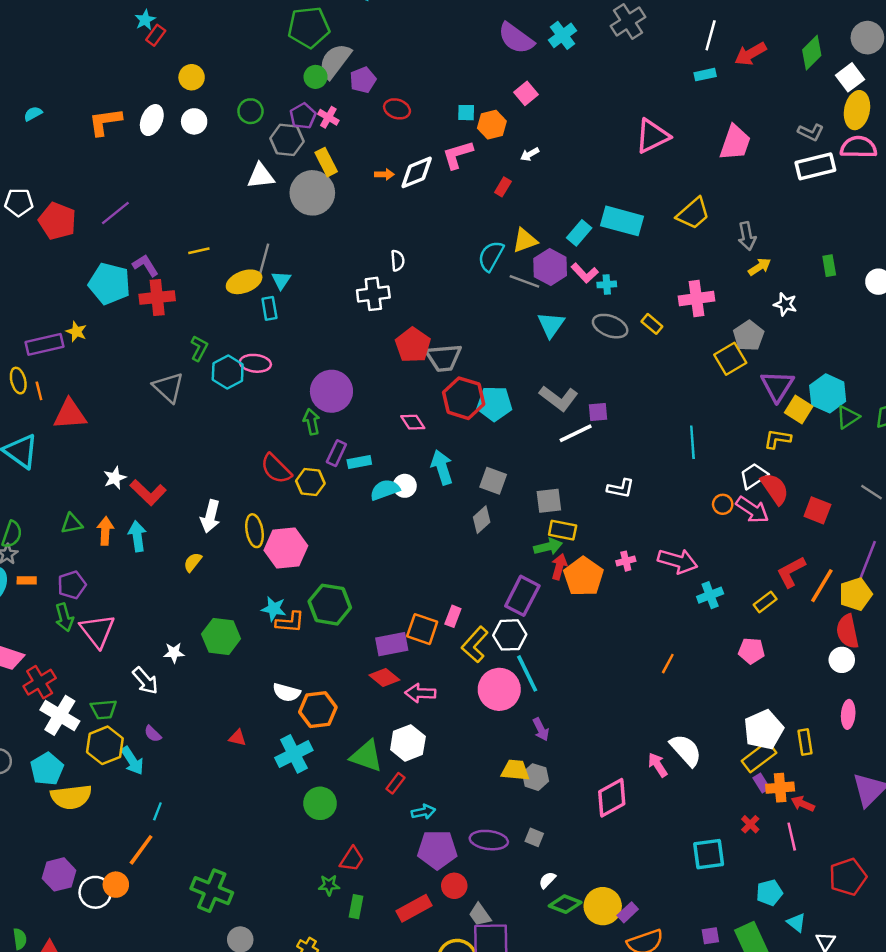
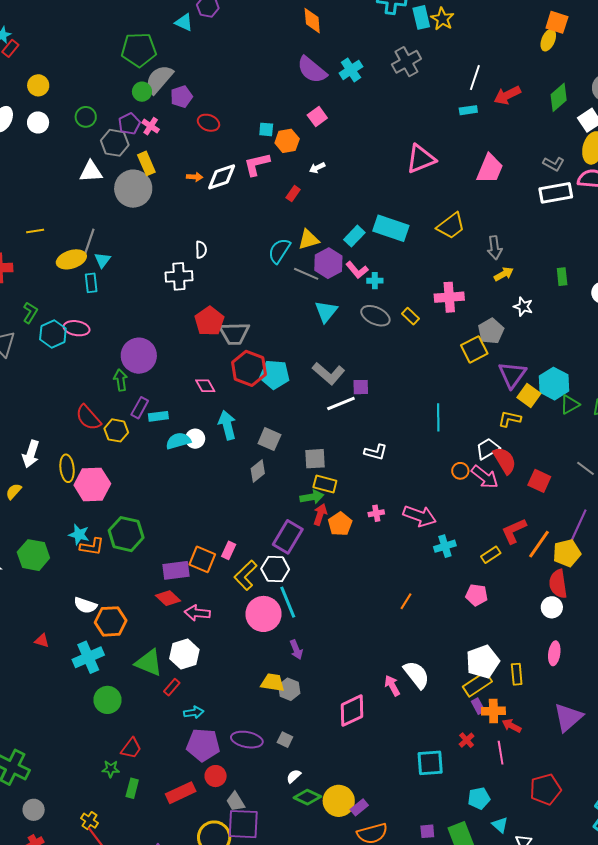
orange pentagon: (583, 577) -> (340, 524), size x0.7

